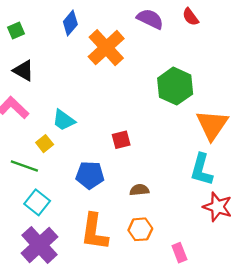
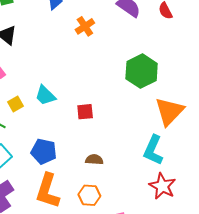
orange cross: (106, 48) -> (85, 26), size x0.6
cyan trapezoid: (64, 120) -> (45, 95), moved
blue pentagon: (90, 175) -> (44, 151), moved

